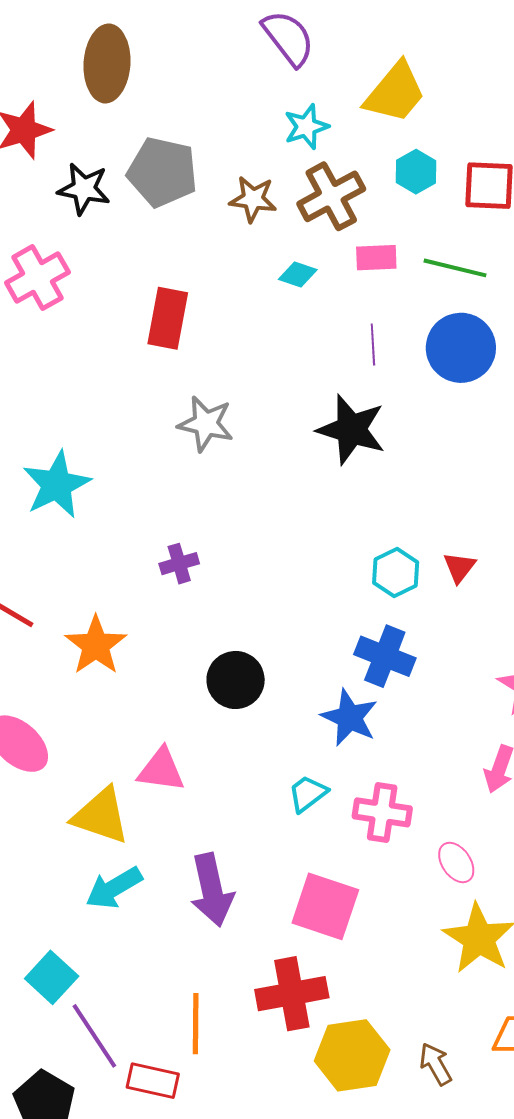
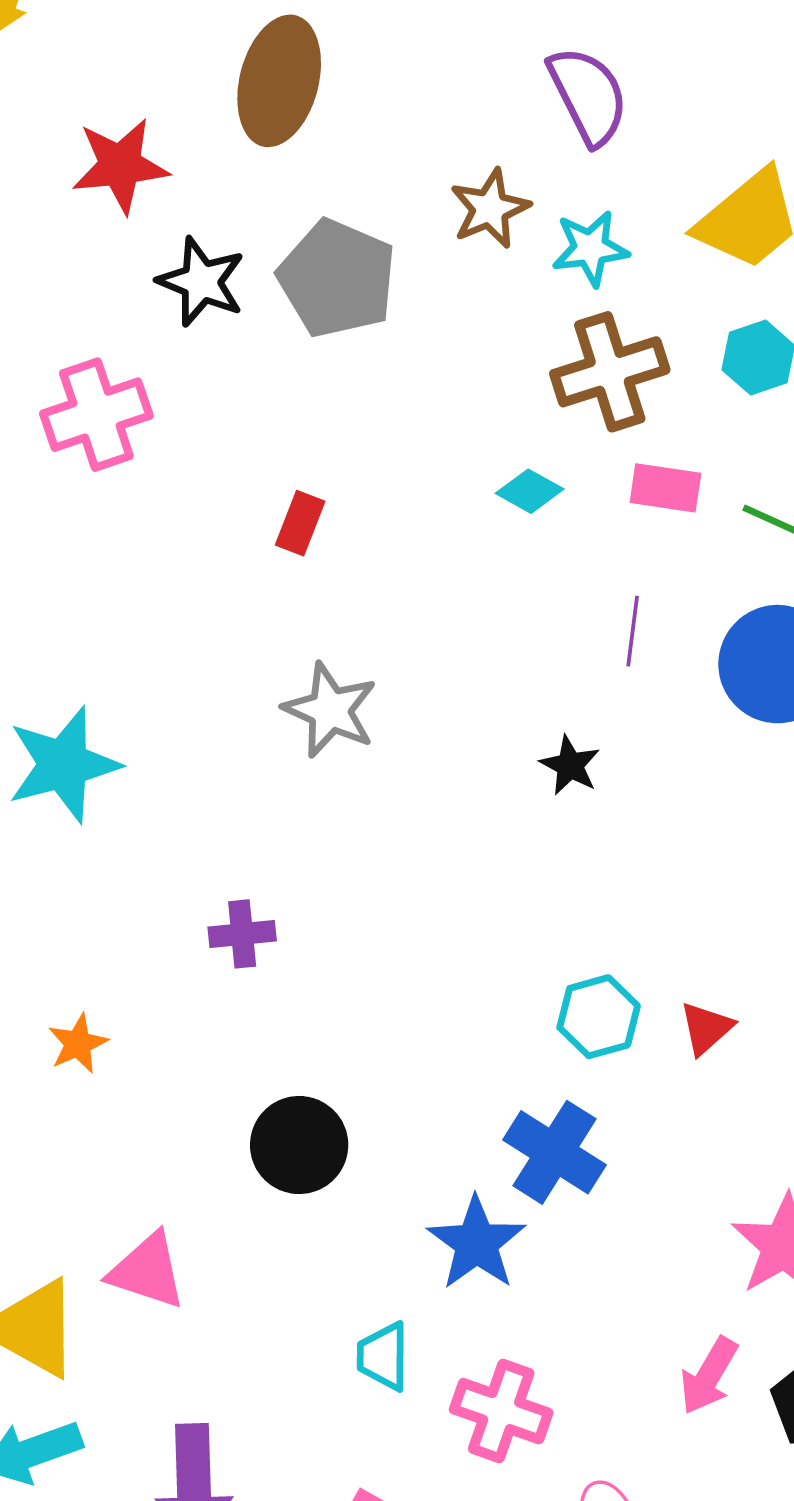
brown star: (253, 199) -> (490, 209), moved, turned 30
red rectangle: (168, 318) -> (300, 523), size x0.6
black star: (351, 430) -> (570, 765), size x0.5
orange star: (96, 645) -> (78, 1044), size x0.6
cyan trapezoid: (308, 794) -> (383, 1356), turned -63

